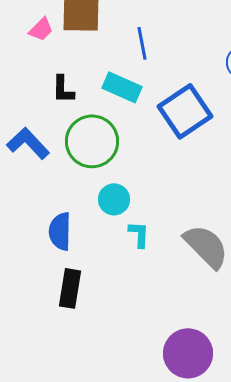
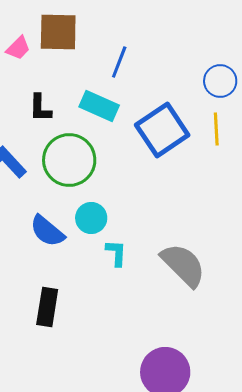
blue line: (142, 43) -> (119, 62), turned 32
blue semicircle: (60, 231) -> (47, 231), moved, turned -51

